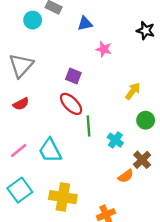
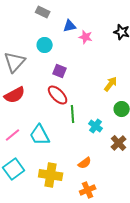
cyan circle: (33, 20) -> (45, 45), moved
pink star: (104, 49) -> (86, 37), moved
red semicircle: (21, 104) -> (15, 95), size x1.5
orange semicircle: (126, 176) -> (85, 163), moved

